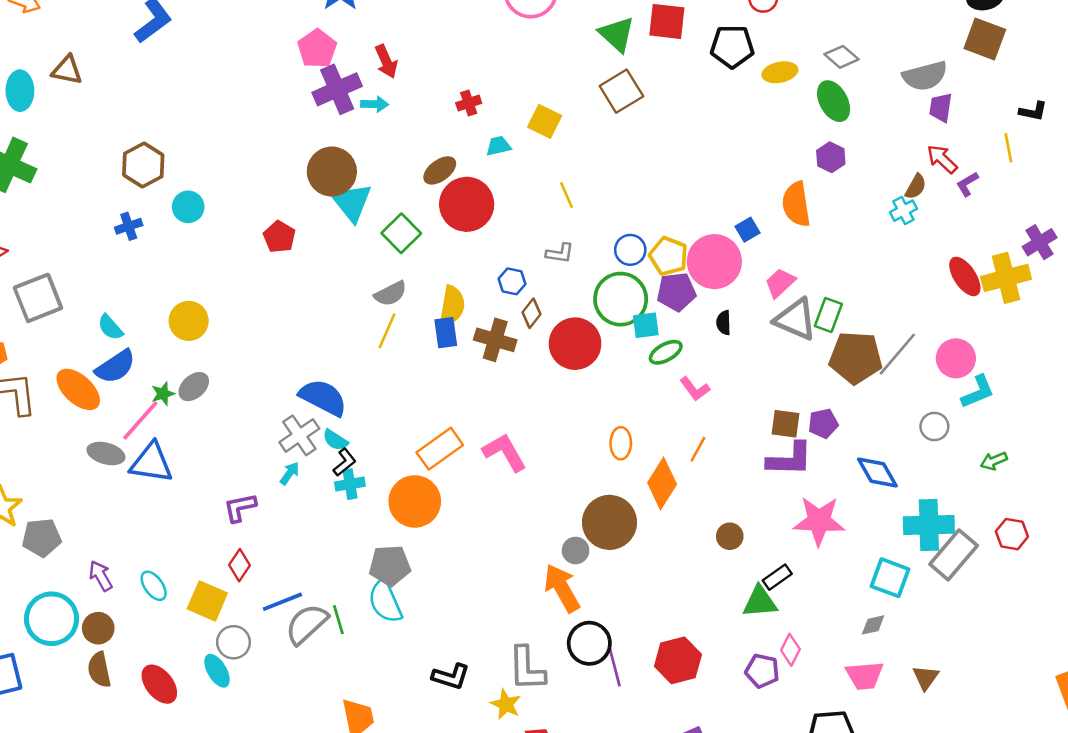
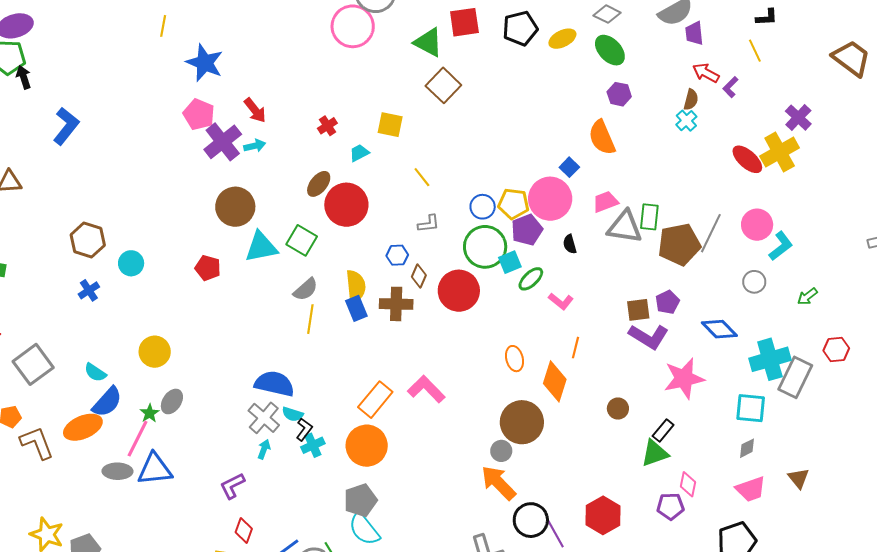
cyan triangle: (352, 202) -> (261, 247), moved, turned -48
pink trapezoid: (780, 283) -> (605, 202), turned 36
orange ellipse: (78, 389) -> (83, 427), turned -51
purple L-shape: (790, 459) -> (649, 337), turned 45

